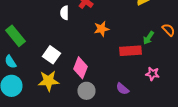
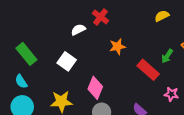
white semicircle: (64, 13) -> (78, 30), turned 64
red rectangle: (130, 51) -> (148, 70), turned 45
white square: (51, 55) -> (67, 61), moved

